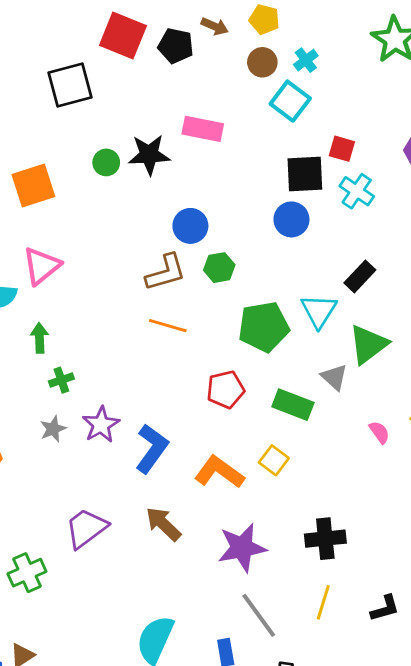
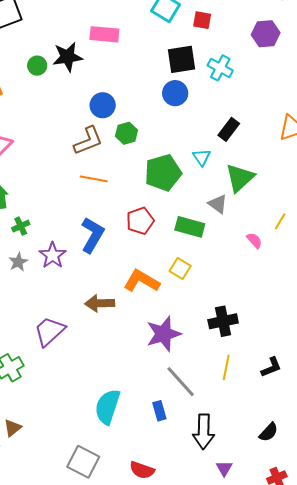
red square: (342, 149) -> (202, 20), moved
cyan triangle: (319, 311) -> (202, 157), size x0.7
blue L-shape: (152, 449) -> (92, 235), moved
brown arrow: (163, 524) -> (100, 303), moved, turned -40

